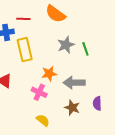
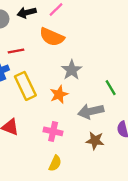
green line: (85, 49) -> (111, 88), moved
orange star: (49, 74) -> (59, 94), moved
yellow semicircle: (43, 120) -> (55, 163), moved, turned 88

